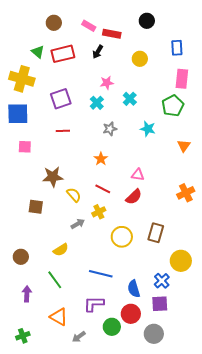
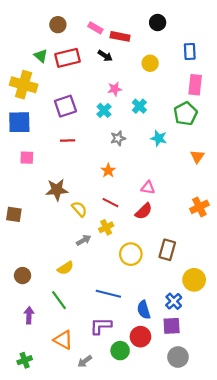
black arrow: (98, 52) -> (105, 56), turned -88
brown square: (36, 207) -> (14, 214), moved
gray circle: (154, 334) -> (178, 357), moved

